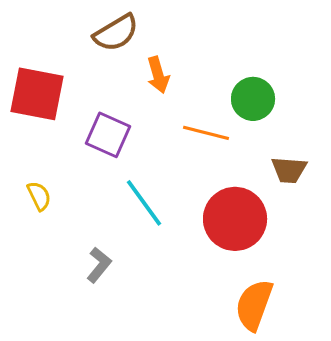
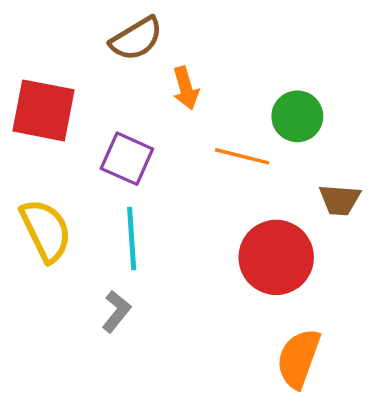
yellow semicircle: (39, 196) -> (46, 230), size x1.8
cyan line: (144, 203) -> (132, 239), moved, turned 32

